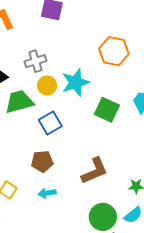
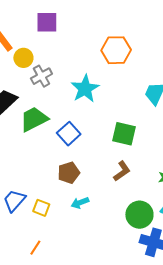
yellow circle: (47, 85) -> (23, 58), moved
green square: (107, 110) -> (124, 134), moved
brown L-shape: (95, 171) -> (122, 171), size x0.7

